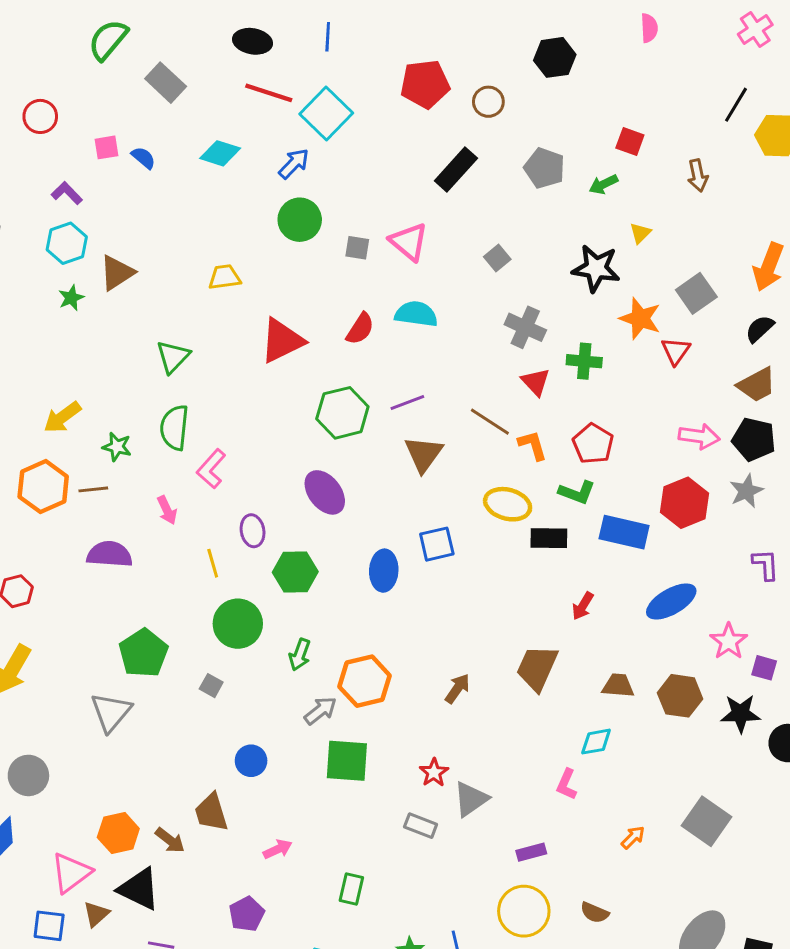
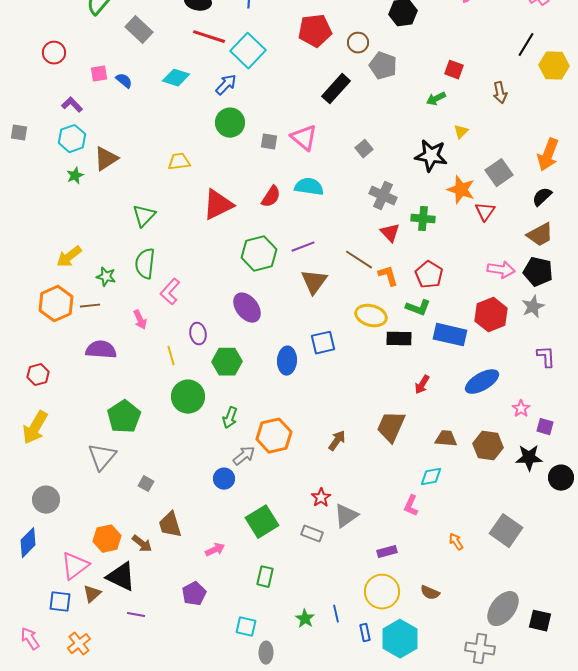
gray pentagon: (544, 168) -> (383, 66), moved
pink star: (729, 641) -> (521, 409), size x0.7
gray square: (211, 686) -> (146, 484), moved
blue circle: (251, 761) -> (224, 479), moved
green square: (347, 761) -> (262, 522), moved, turned -36
orange arrow: (633, 837) -> (456, 542), turned -78

